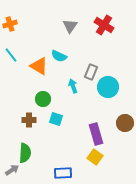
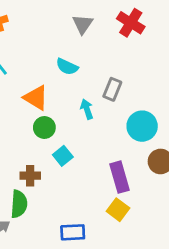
orange triangle: (39, 66) -> (36, 98), moved
cyan circle: (108, 87) -> (142, 126), moved
cyan square: (56, 119) -> (63, 156), turned 32
brown cross: (29, 120) -> (30, 176), moved

